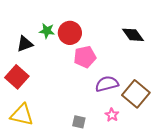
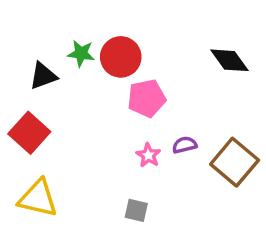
purple semicircle: (107, 84) -> (185, 145), size x0.6
pink star: (112, 115) -> (148, 155), moved

